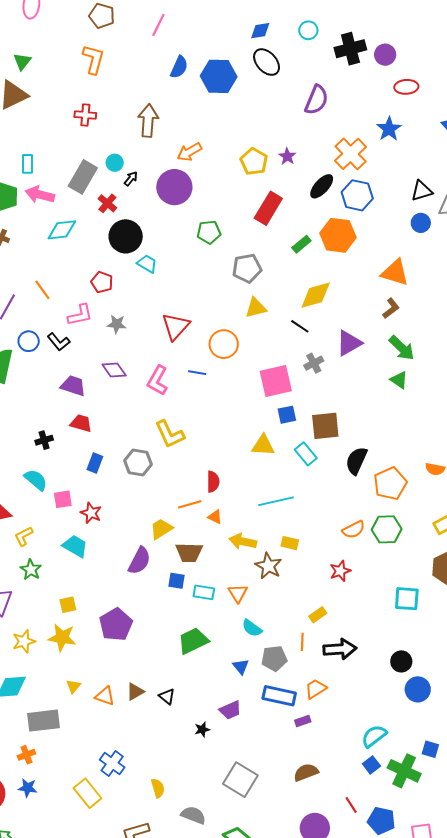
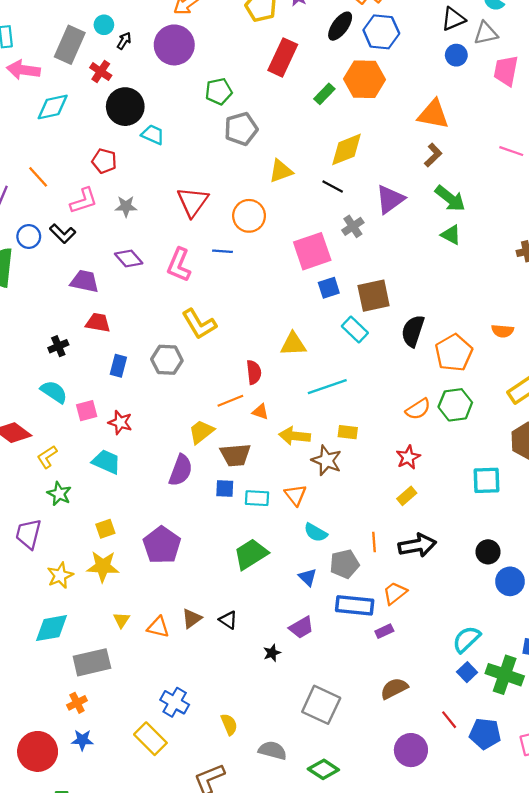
gray pentagon: (247, 268) -> (241, 129), moved
yellow triangle: (263, 445) -> (293, 344), moved
yellow rectangle: (318, 615) -> (407, 496), moved

